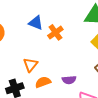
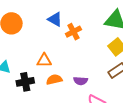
orange triangle: (30, 65) -> (44, 60), turned 42

